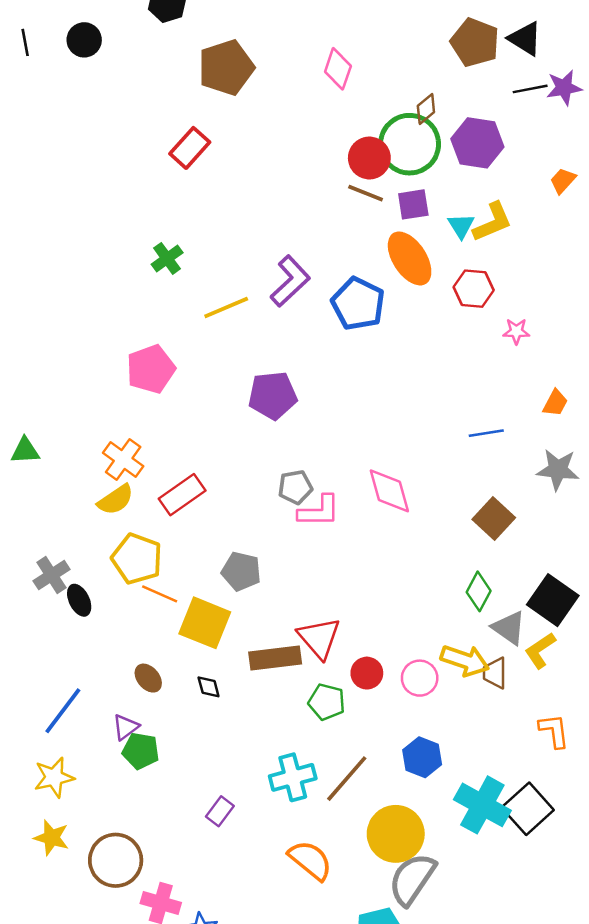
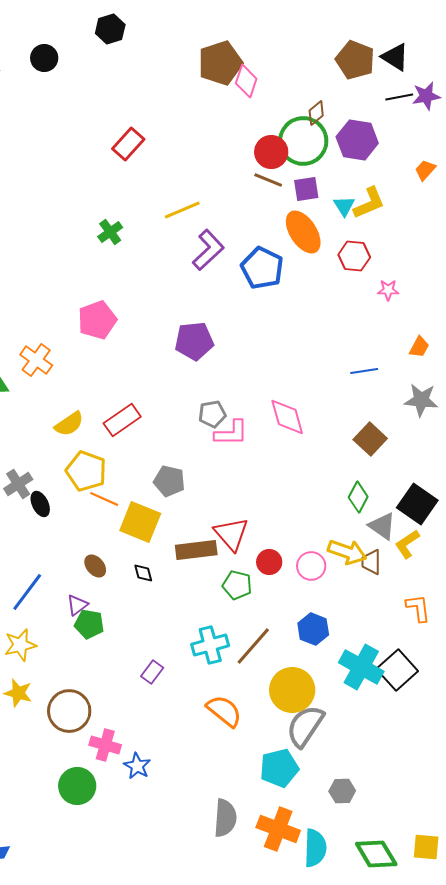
brown pentagon: (226, 68) -> (220, 63), moved
yellow line: (226, 307) -> (182, 210), moved
orange cross: (123, 459) -> (36, 360), moved

